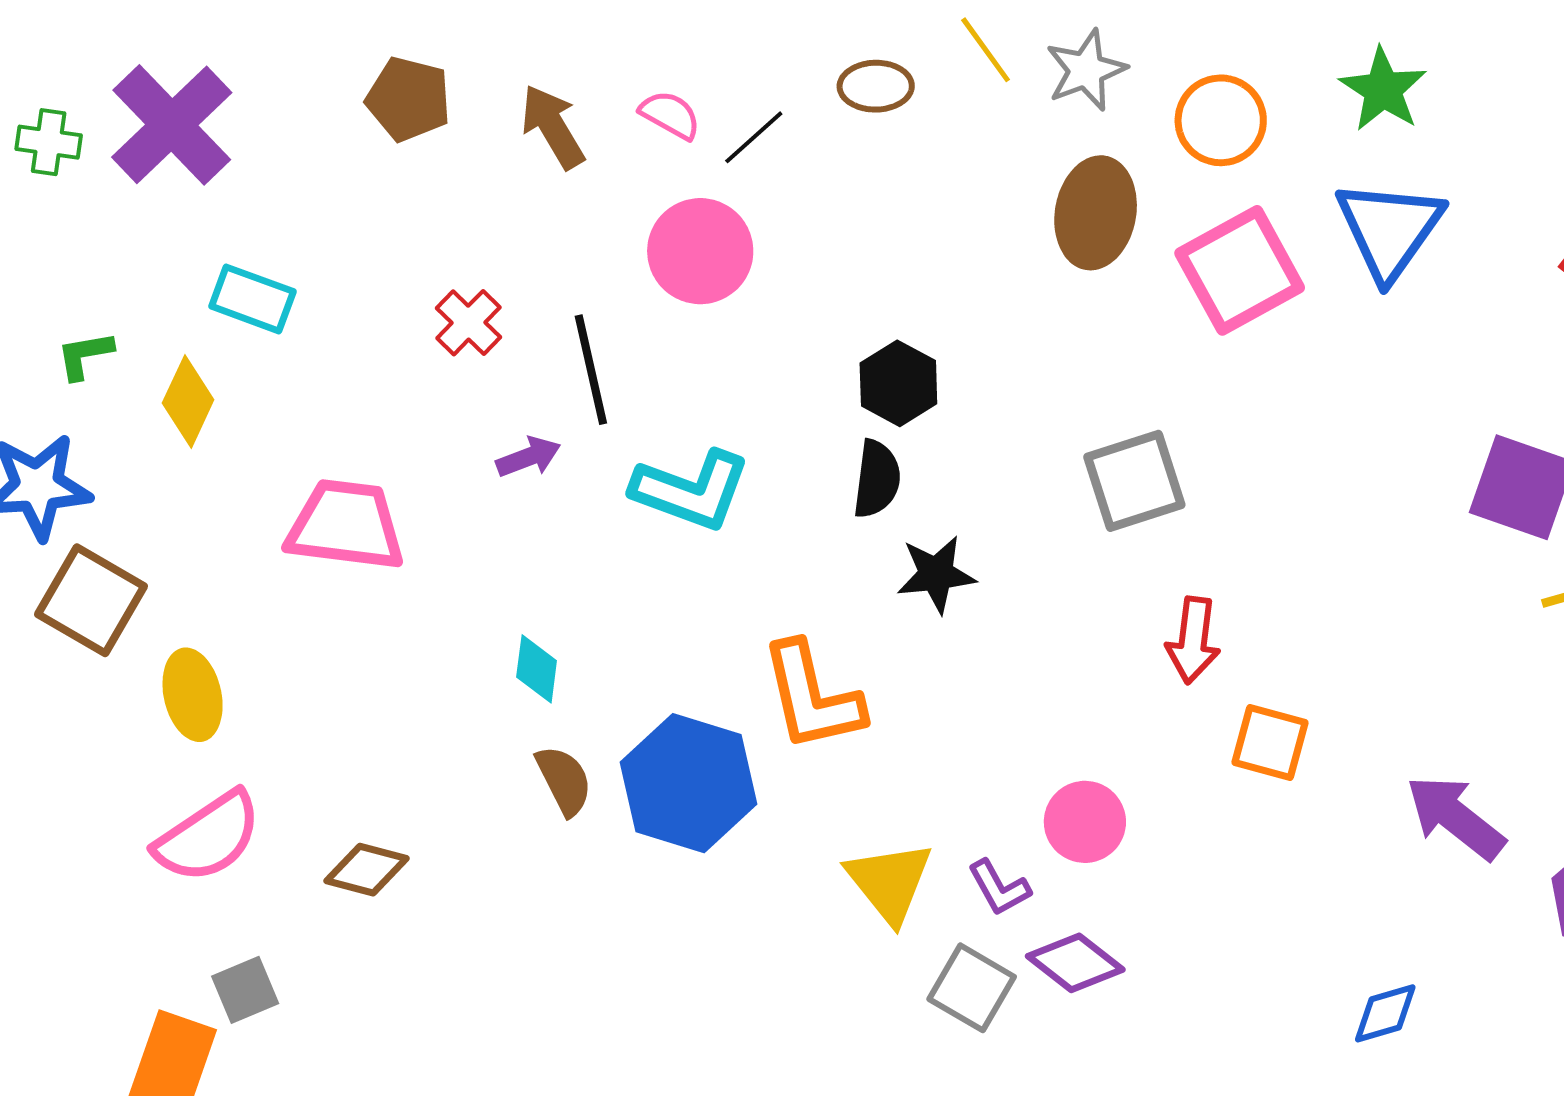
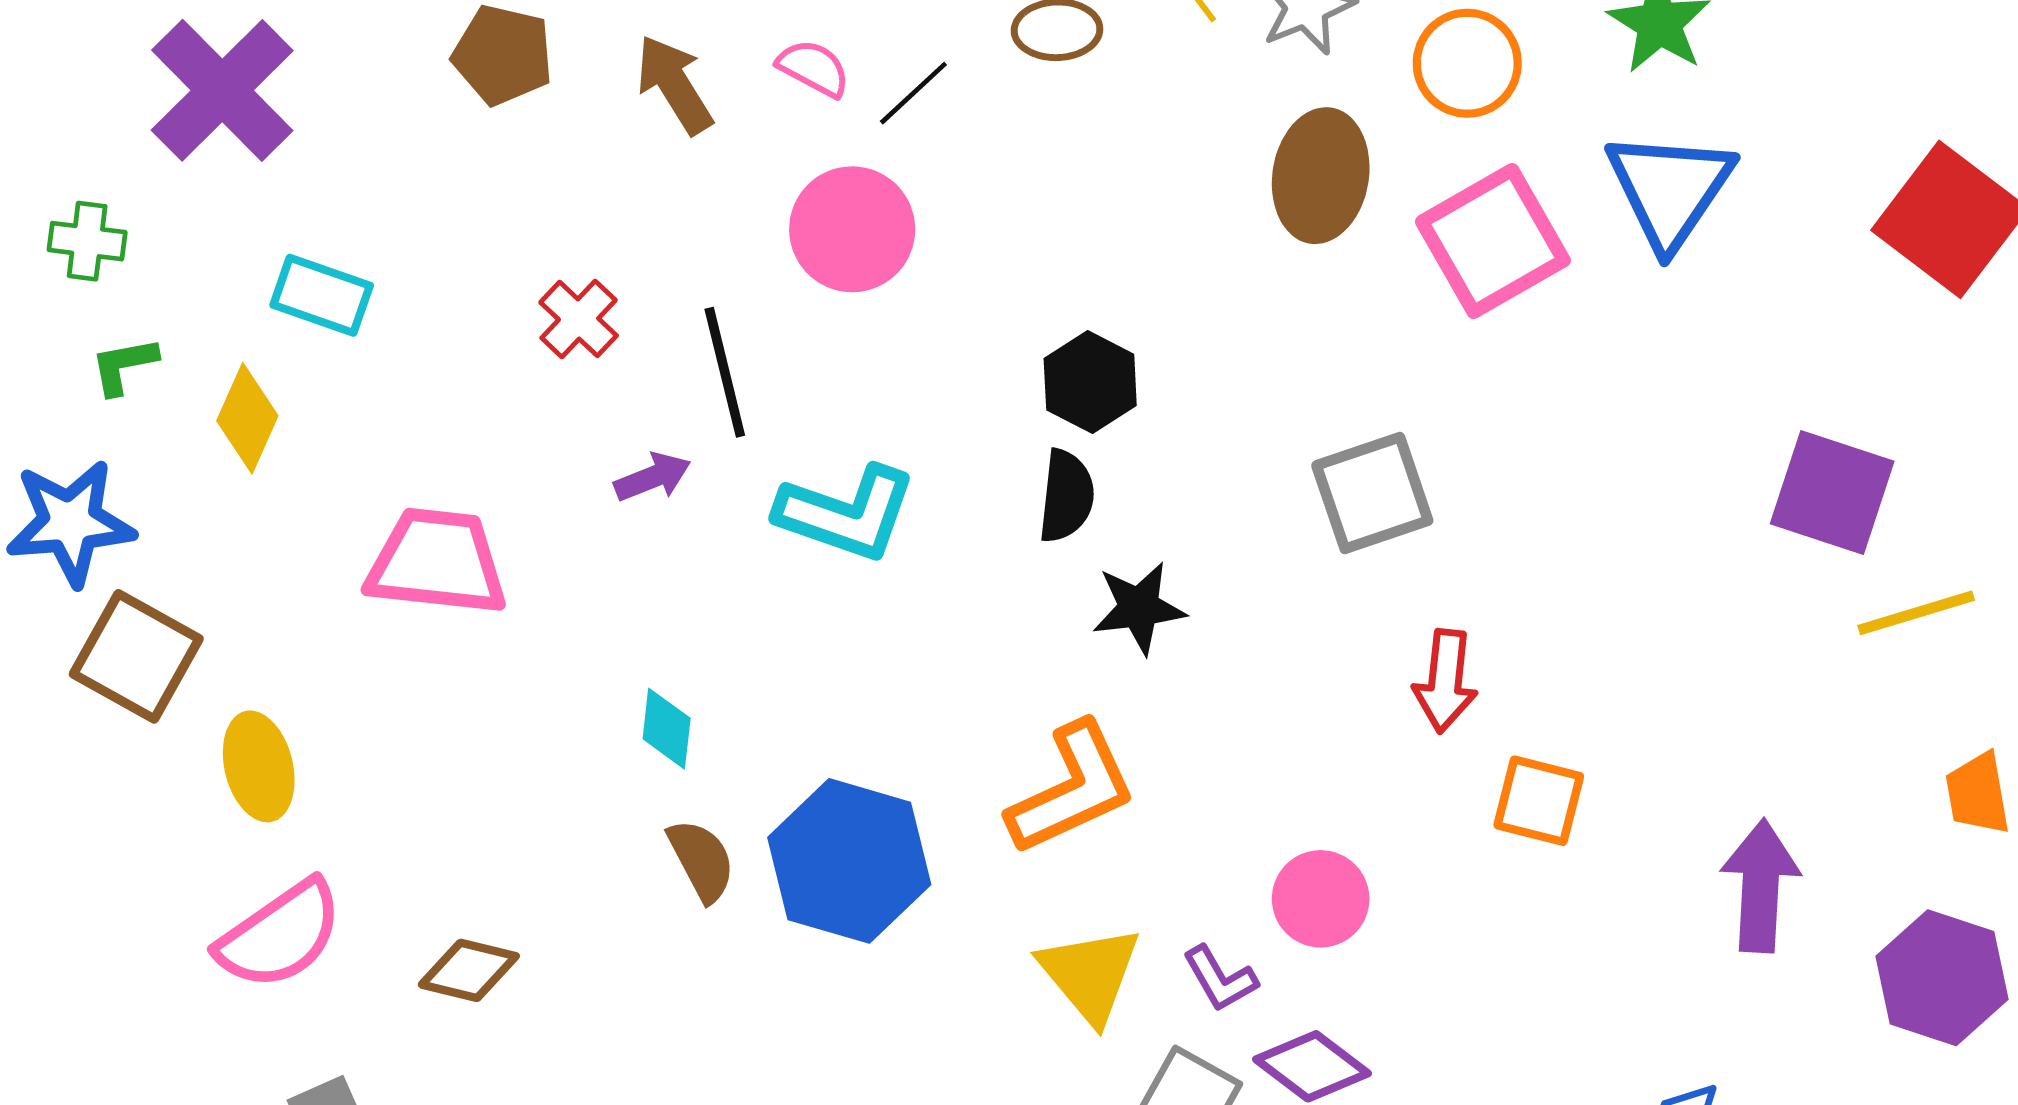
green cross: (49, 142) -> (87, 241), moved
orange L-shape: (812, 697) -> (1072, 789), moved, turned -101
purple arrow: (1455, 817) -> (1760, 886), turned 56

